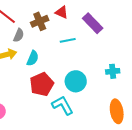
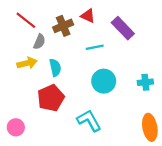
cyan semicircle: (33, 58) -> (55, 68), turned -35
cyan circle: (76, 81) -> (104, 81), moved
red pentagon: (42, 84) -> (51, 98), moved

